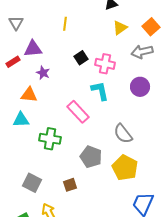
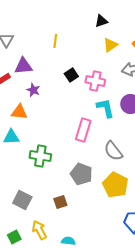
cyan L-shape: (100, 91) -> (105, 108), moved
pink rectangle: (78, 112) -> (83, 130), moved, turned 60

